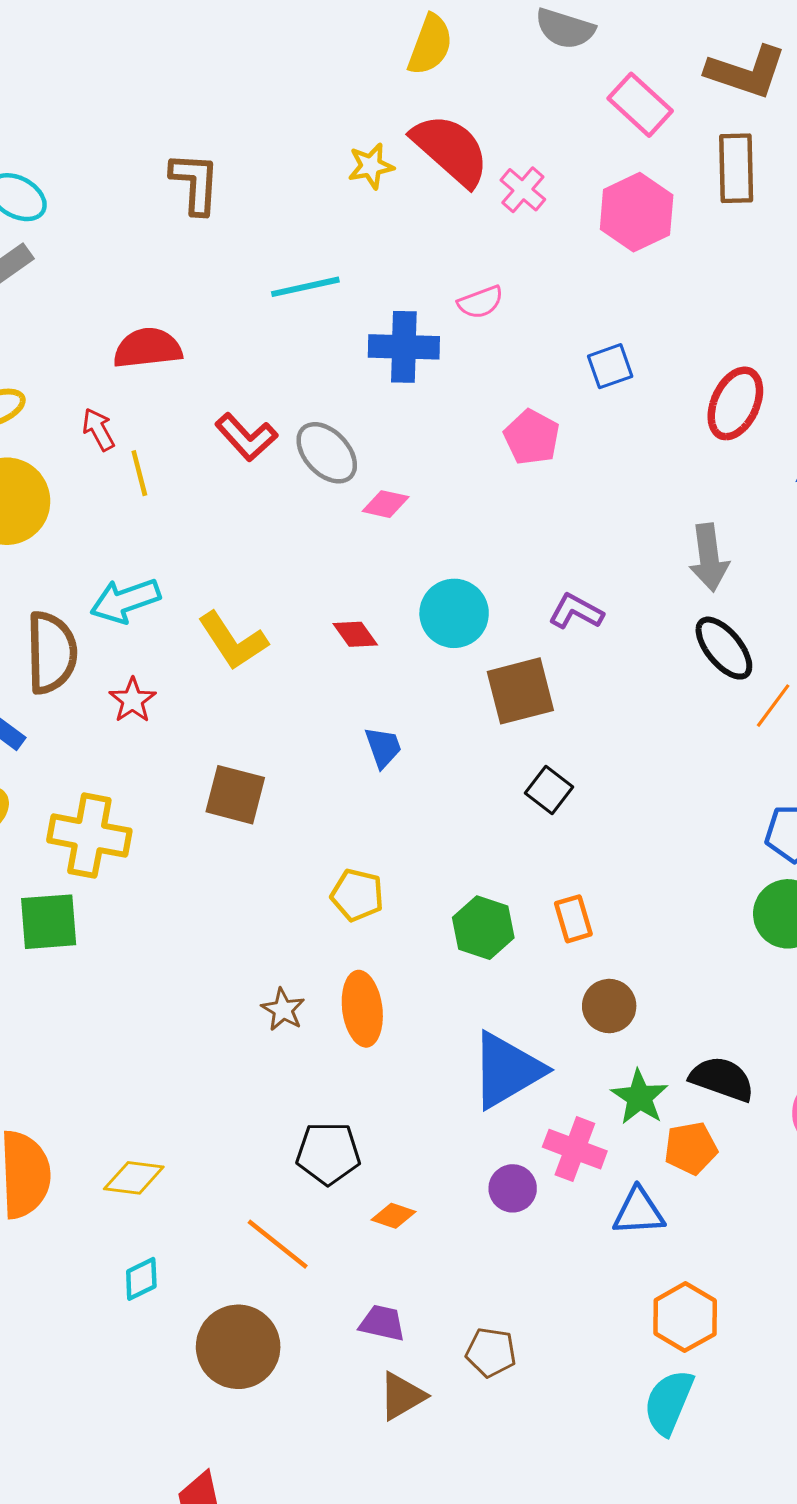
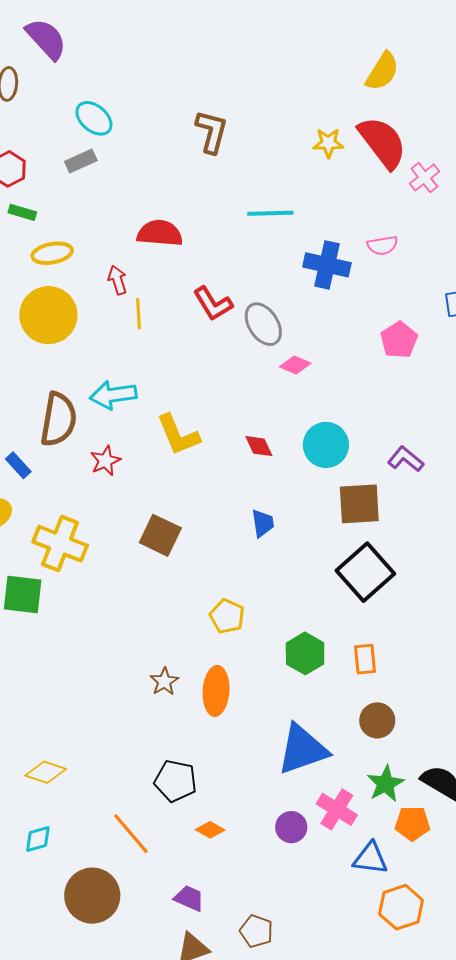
black square: (549, 790) -> (365, 572), size x1.8
orange hexagon: (685, 1317) -> (401, 907), moved

